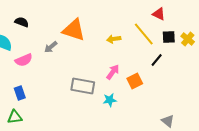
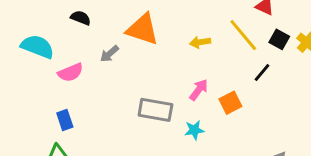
black semicircle: (22, 22) -> (81, 18), moved
black square: (169, 37) -> (279, 39), turned 32

